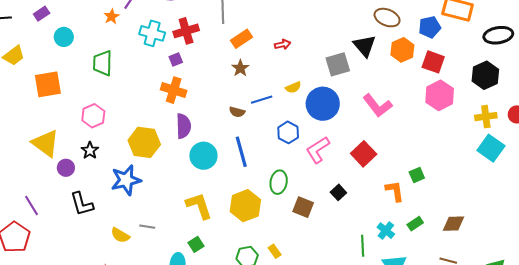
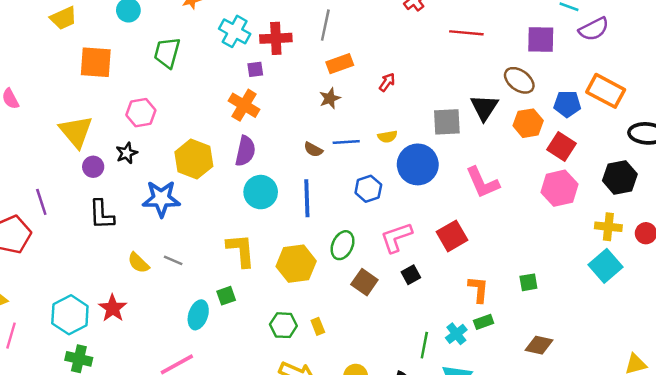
red arrow: (283, 44) -> (387, 82), turned -56
pink L-shape: (318, 150) -> (396, 237), moved
green square: (417, 175) -> (528, 282), moved
green rectangle: (415, 224) -> (484, 322), moved

